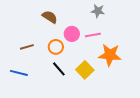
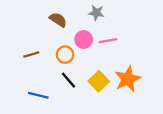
gray star: (98, 11) -> (96, 13), moved
orange star: (110, 55) -> (128, 79), moved, turned -30
blue line: (19, 73) -> (38, 95), moved

